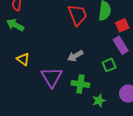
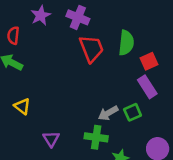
gray arrow: (75, 56) -> (108, 113), moved
purple triangle: (52, 77) -> (51, 139), moved, size x0.6

